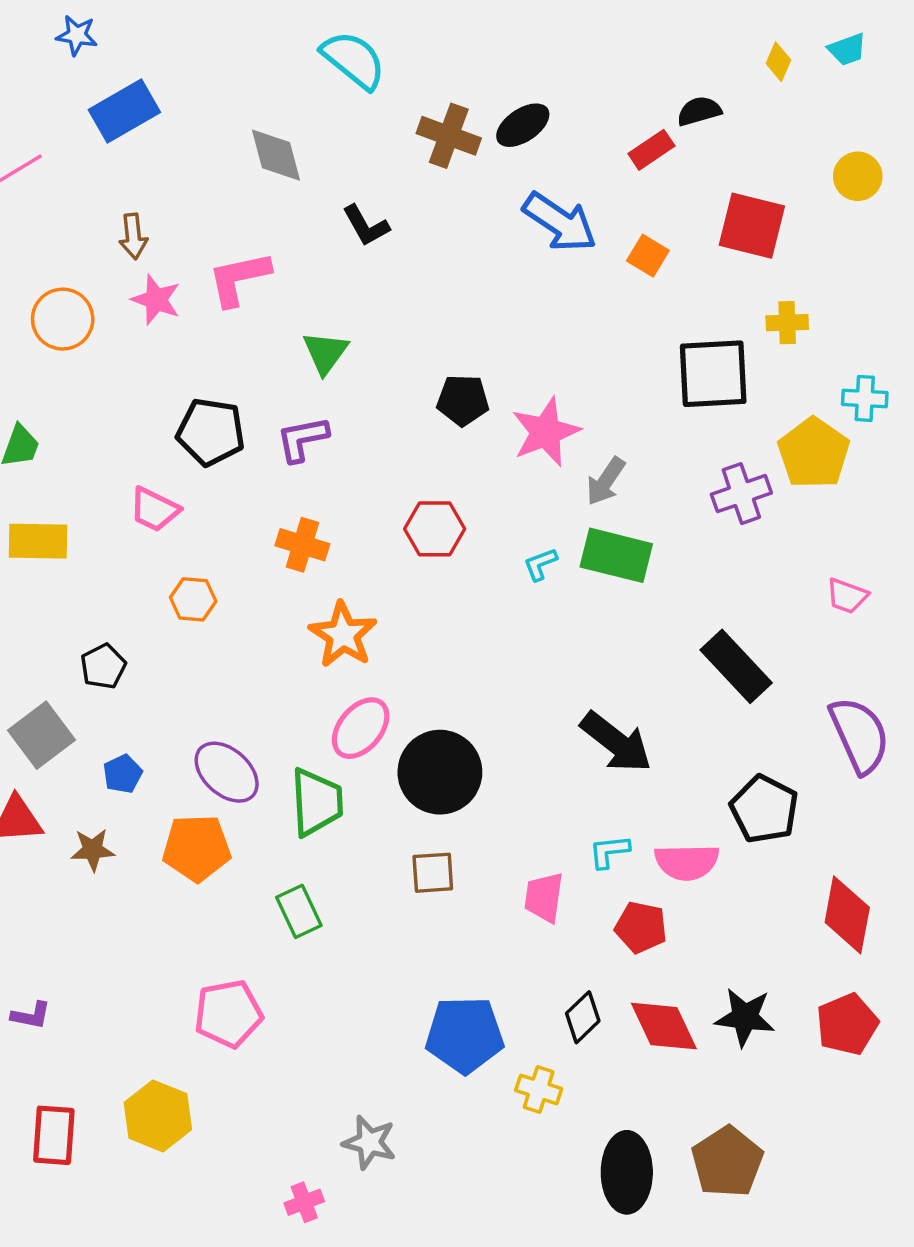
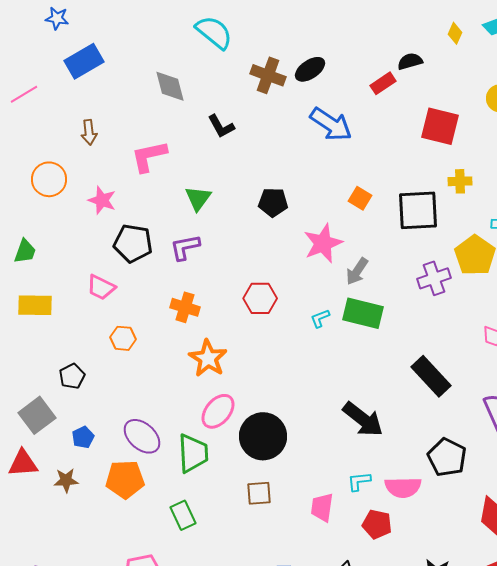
orange square: (648, 256) -> (360, 198), moved
pink star: (156, 300) -> (102, 200), moved
black pentagon: (463, 400) -> (273, 202), moved

